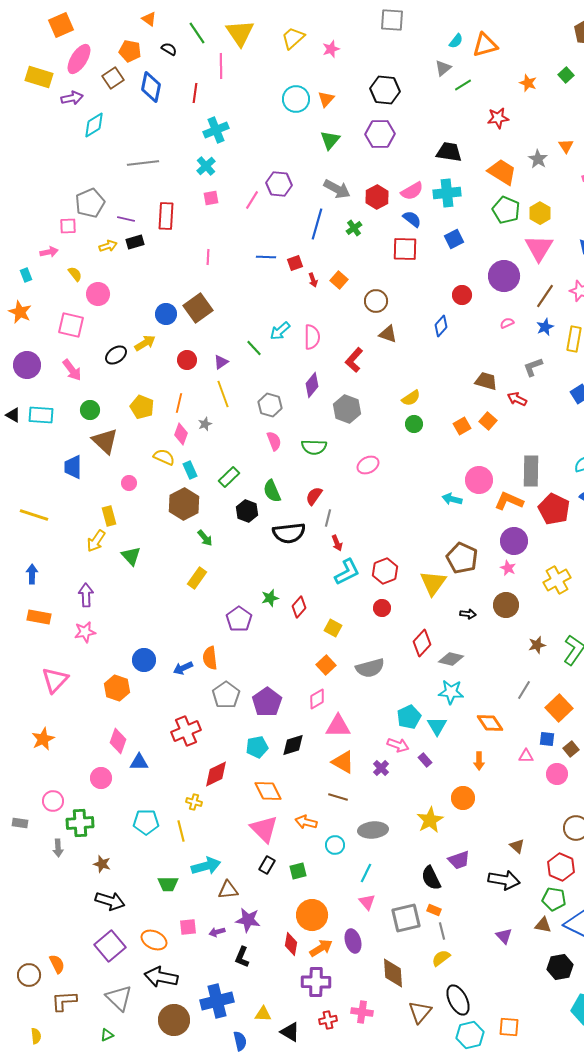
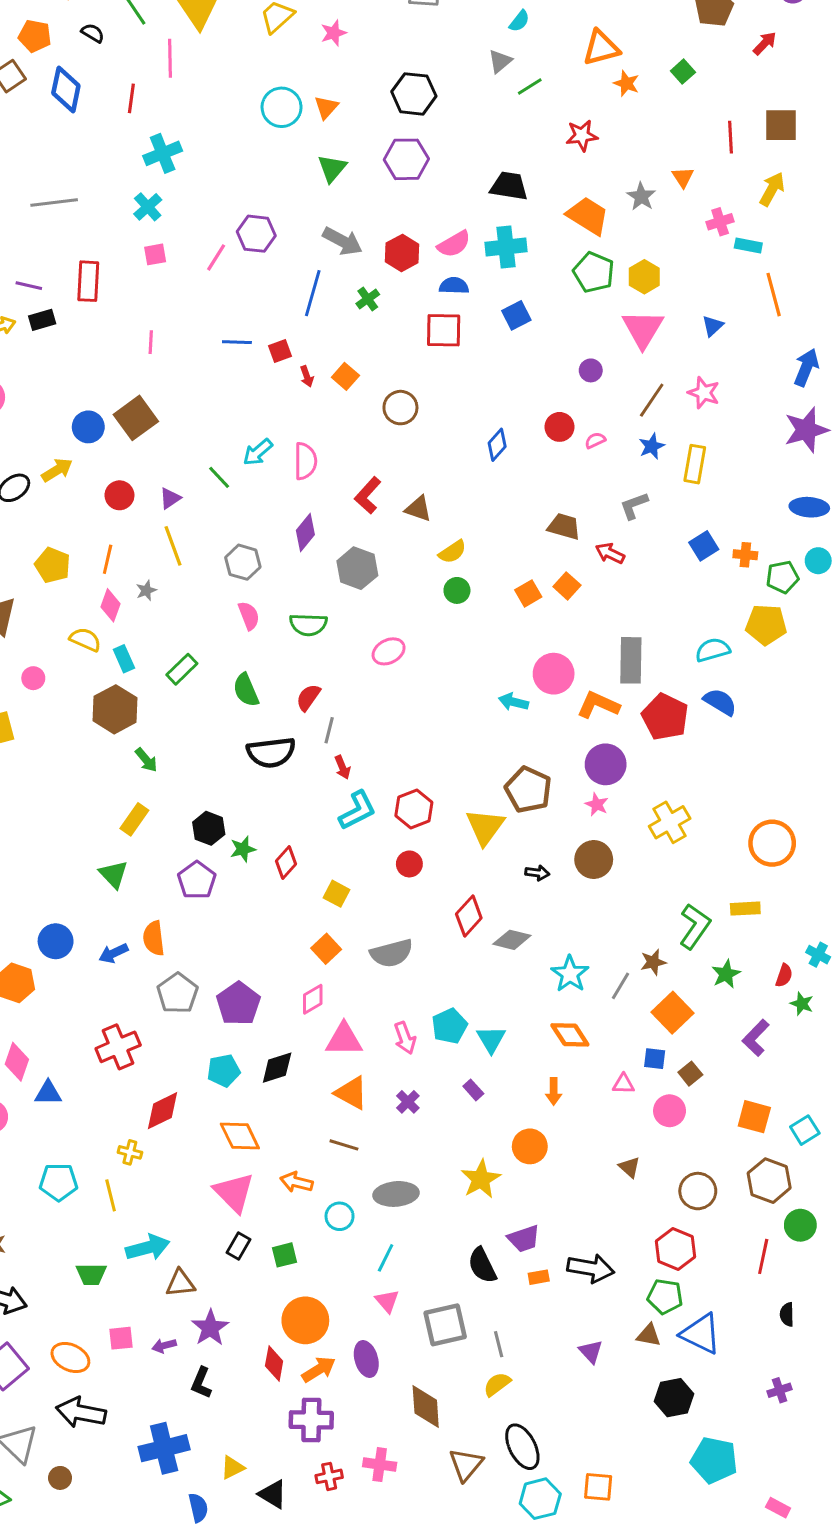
orange triangle: (485, 45) -> (601, 48), moved
blue semicircle: (412, 219) -> (454, 286), turned -36
purple circle: (504, 276) -> (591, 370), size x0.5
red circle: (462, 295) -> (560, 427), moved
brown triangle: (388, 334) -> (418, 509), moved
black hexagon: (247, 511) -> (209, 828), moved
green triangle: (131, 556) -> (114, 874), moved
brown star: (537, 645) -> (653, 962), moved
cyan star: (451, 692) -> (570, 974), moved, turned 30
pink arrow: (398, 745) -> (405, 1038), moved, turned 50
brown triangle: (517, 846) -> (629, 1167), moved
orange rectangle: (434, 910) -> (539, 1277), moved, turned -32
purple star: (248, 920) -> (210, 1328), turned 30
yellow triangle: (263, 1014) -> (232, 1468), turned -30
brown circle: (174, 1020) -> (60, 1478), moved, size x0.5

